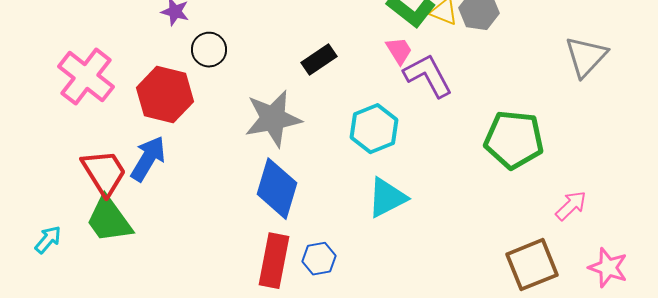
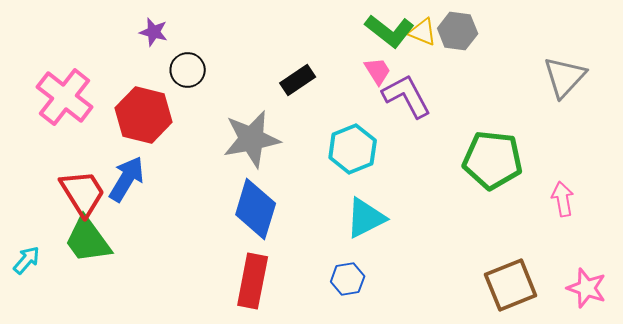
pink arrow: (571, 206) -> (563, 199), moved, turned -56
blue hexagon: (319, 259) -> (348, 279), moved

